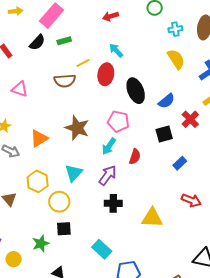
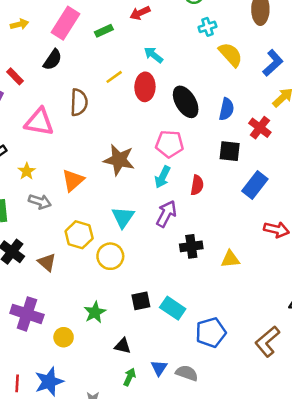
cyan cross: (175, 29) -> (207, 27), moved
green rectangle: (64, 41) -> (104, 31), moved
brown semicircle: (65, 81) -> (79, 102), moved, turned -75
pink triangle: (20, 89) -> (39, 122), size x1.4
blue semicircle: (166, 101) -> (226, 109), turned -30
black square: (164, 134) -> (230, 151), turned 30
blue rectangle: (180, 163) -> (255, 185), size x1.5
black cross: (113, 203) -> (191, 246), moved
yellow triangle: (152, 218) -> (230, 259), size x0.7
black square: (64, 229) -> (141, 301), moved

